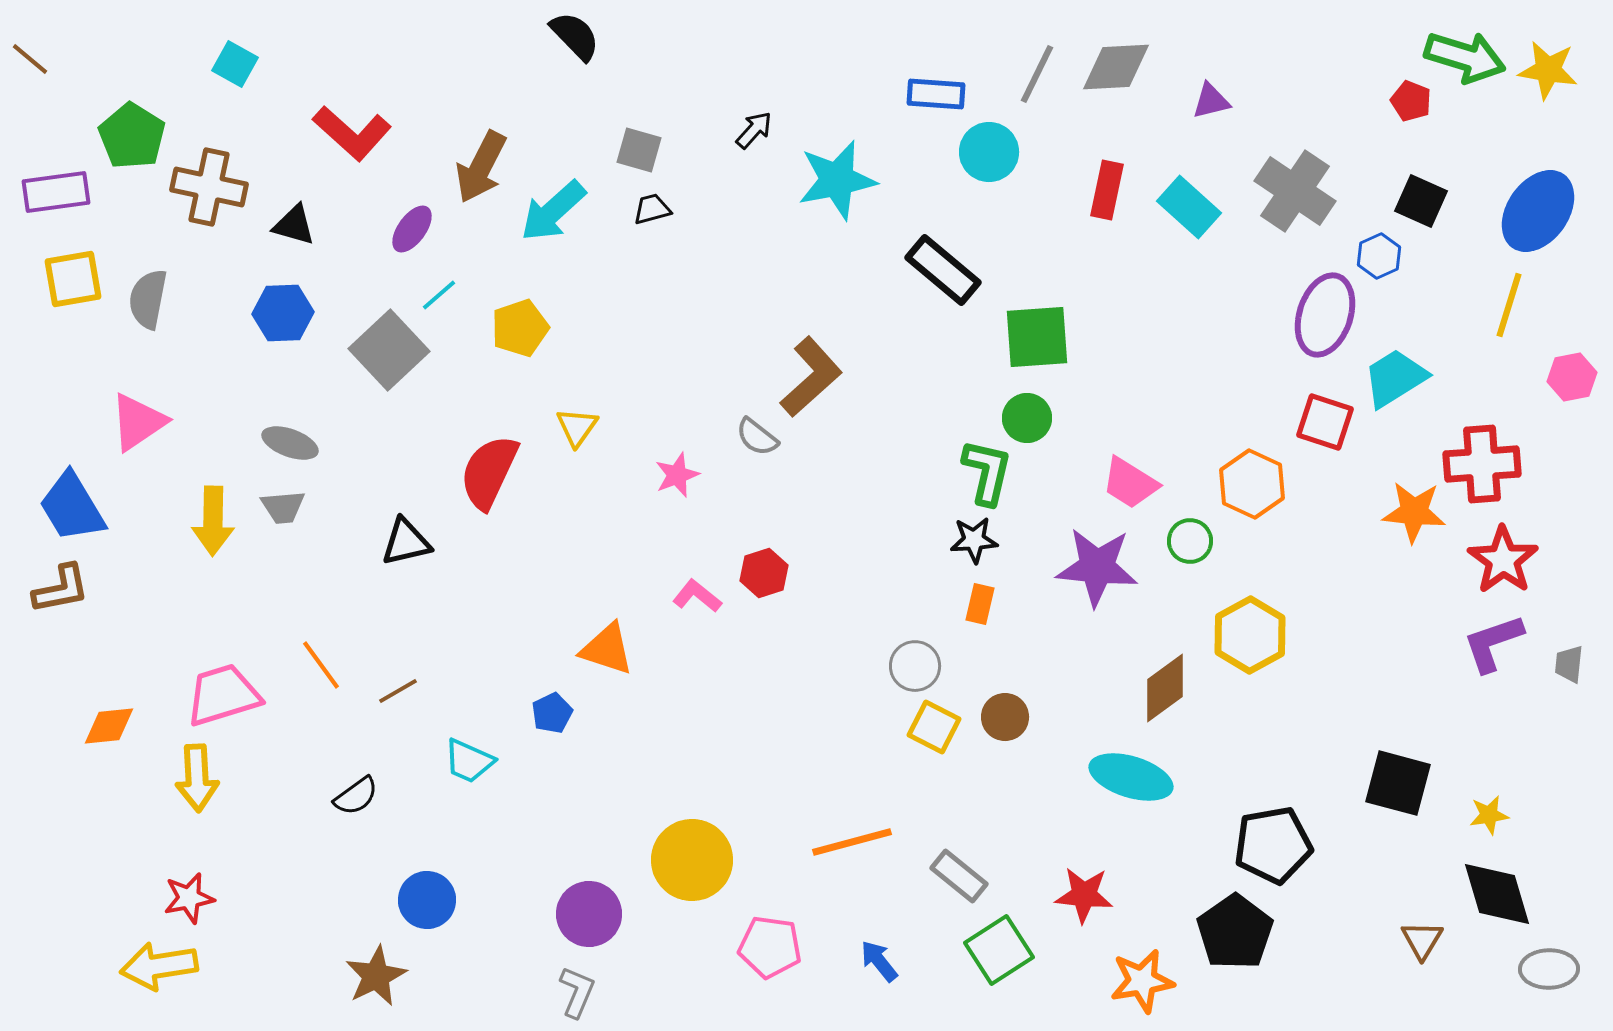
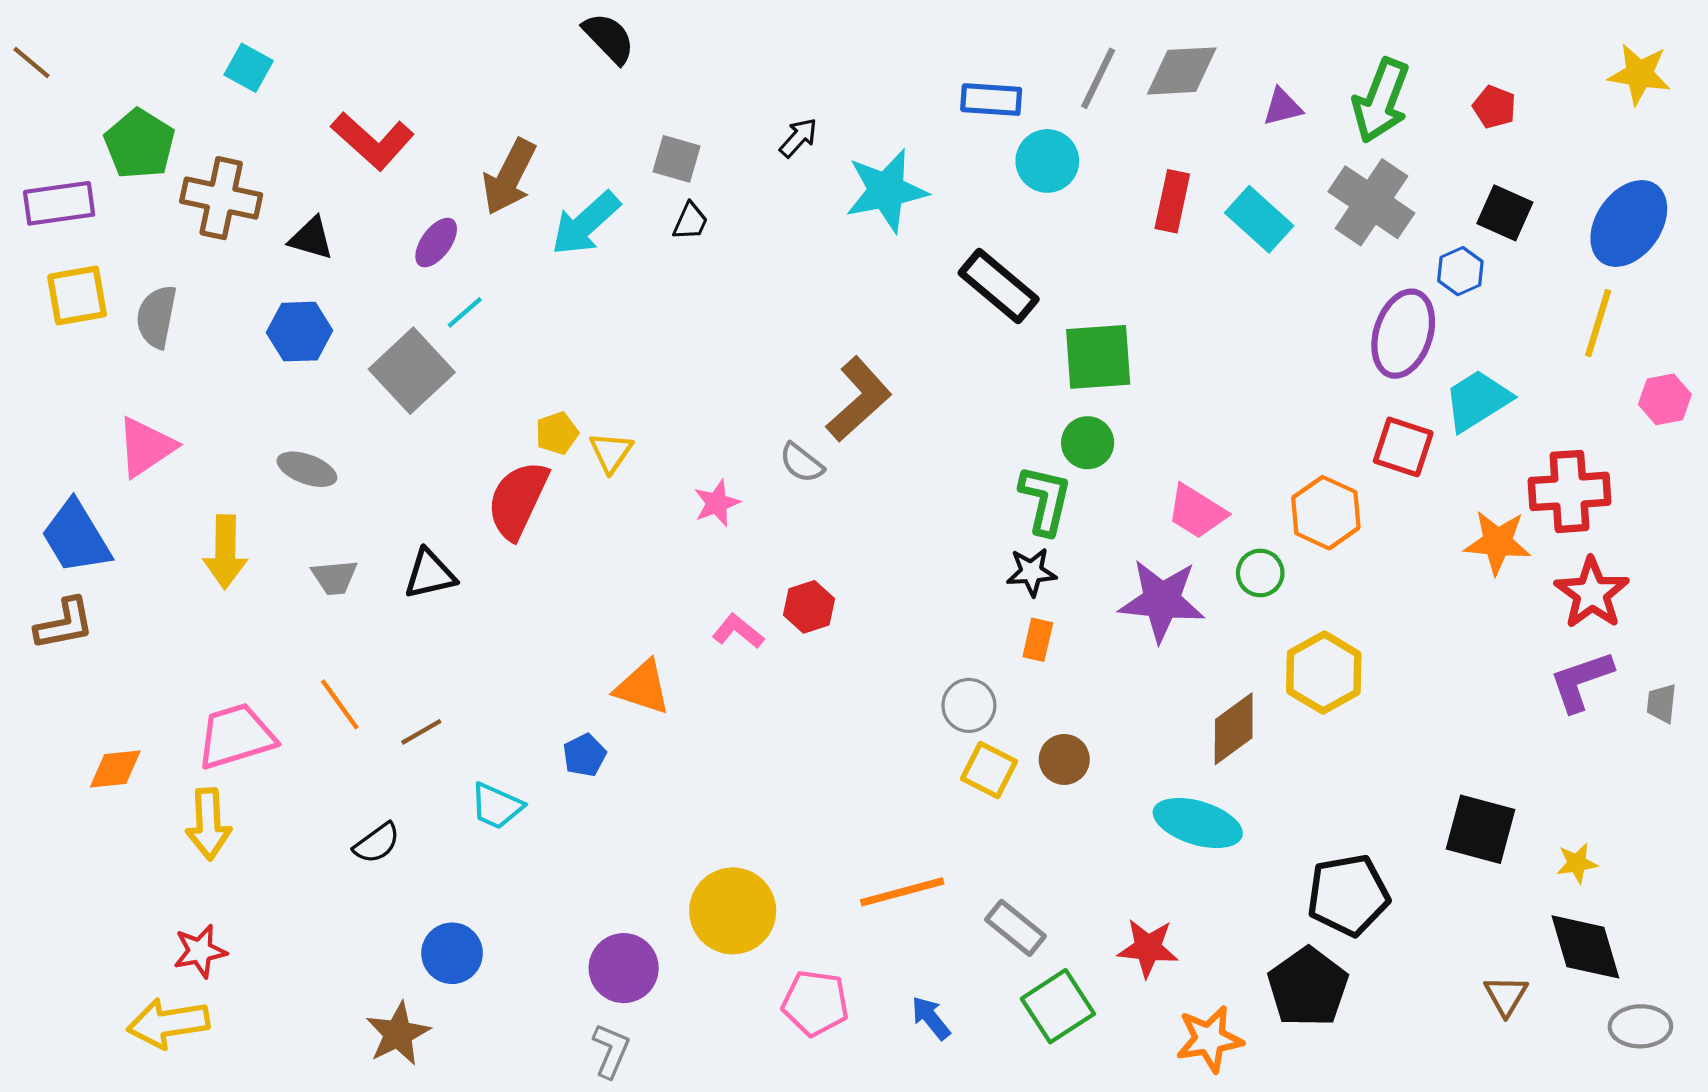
green arrow: (1465, 57) -> (1381, 101), moved, turned 94
black trapezoid: (652, 209) -> (690, 221), turned 129
yellow pentagon: (520, 328) -> (557, 433), moved, size x0.7
gray trapezoid: (283, 507) -> (334, 577), moved

